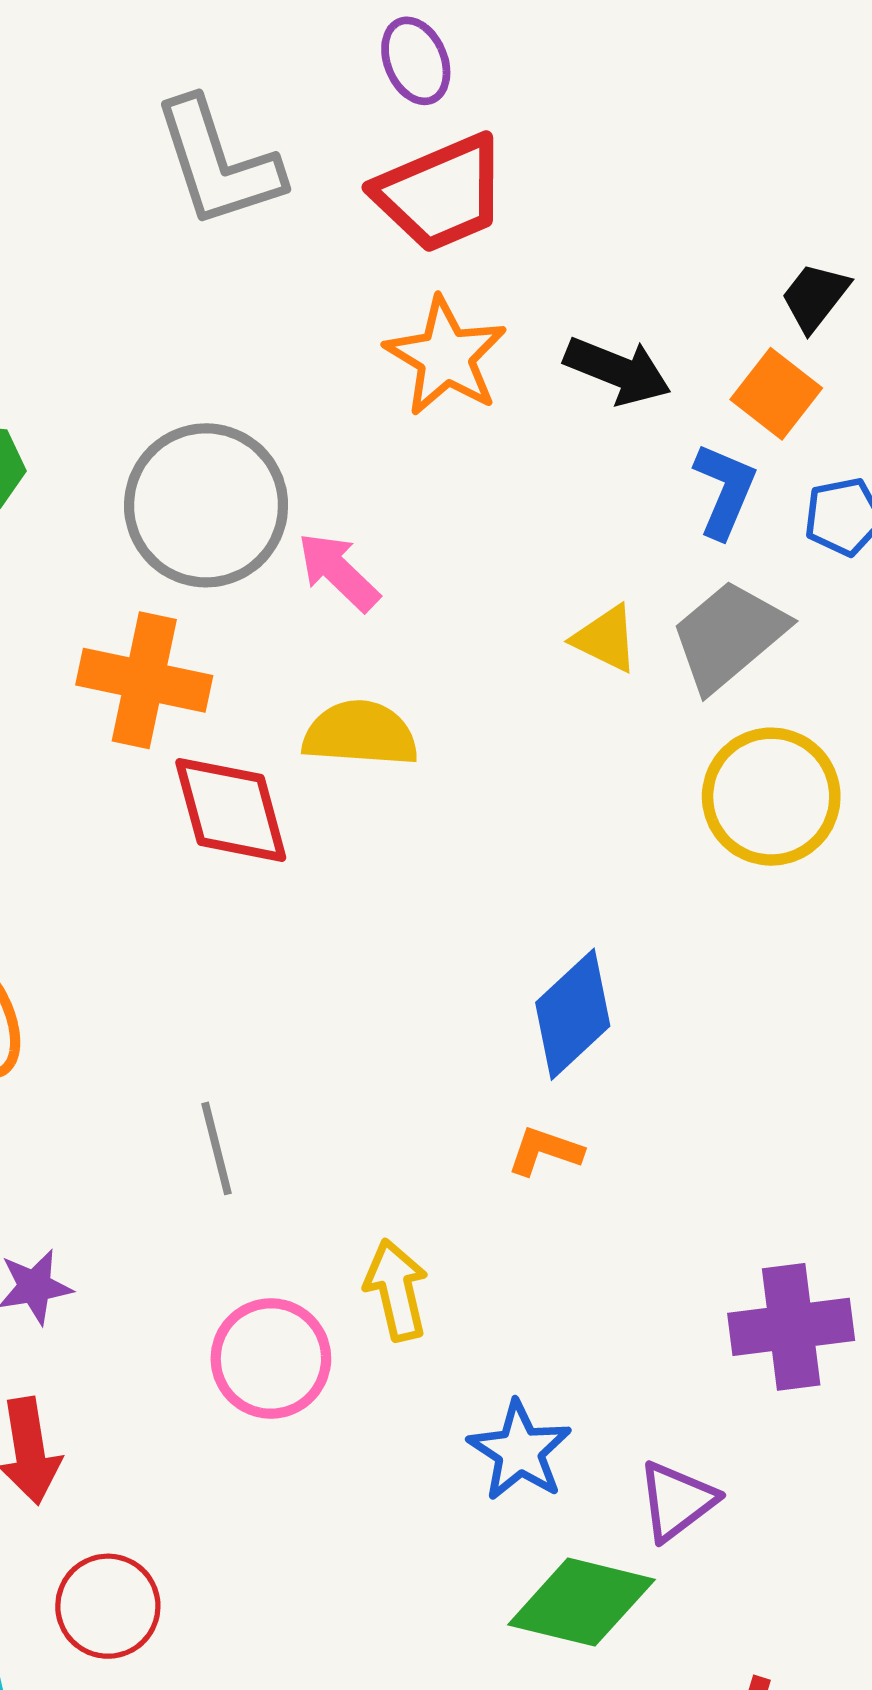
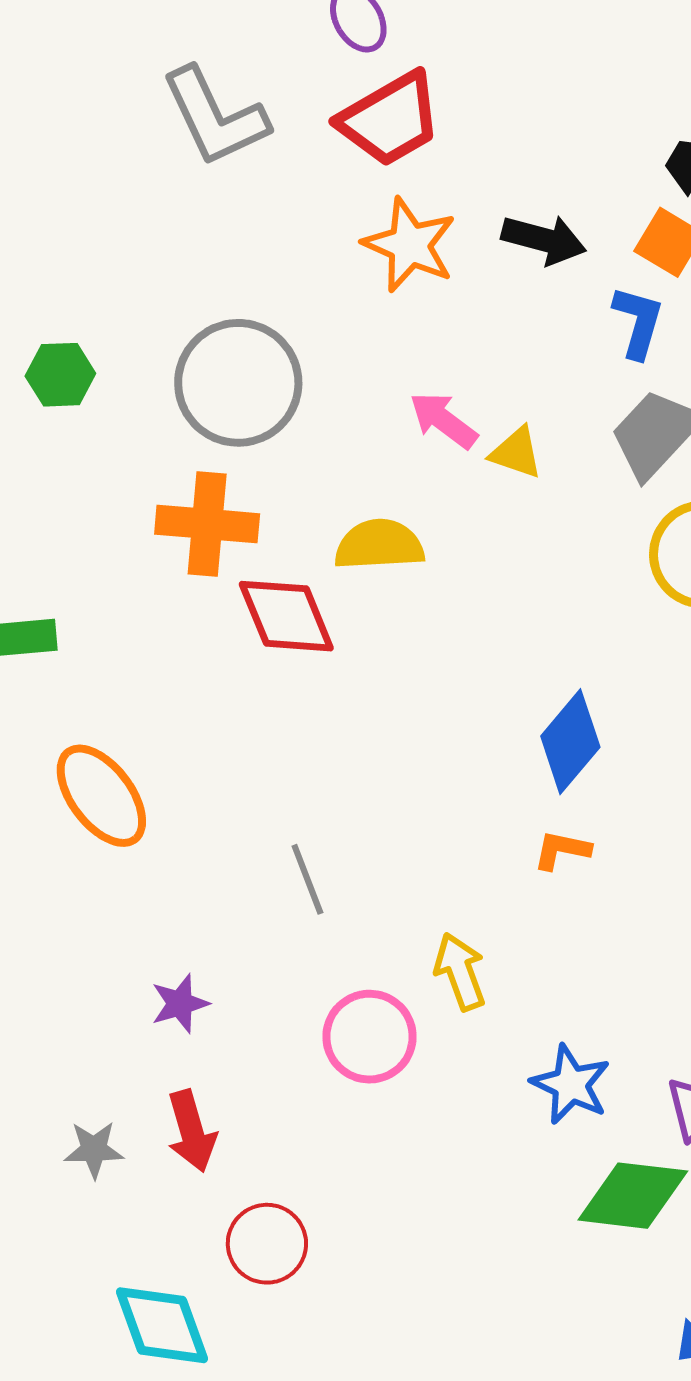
pink arrow: (338, 572) -> (443, 420), moved
yellow triangle: (606, 639) -> (516, 453), moved

